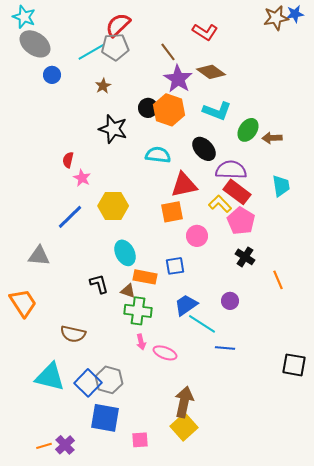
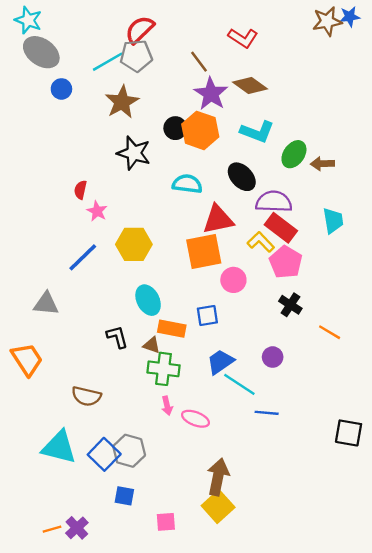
brown star: (103, 86) -> (122, 102), size x1.8
orange square: (172, 212) -> (204, 251), size x1.4
orange line: (278, 280) -> (330, 332), turned -36
blue square: (105, 418) -> (124, 496), size x0.6

